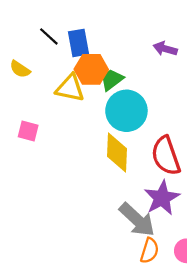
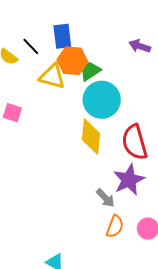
black line: (49, 36) -> (31, 46), moved
gray arrow: (137, 220) -> (105, 198), size x0.6

